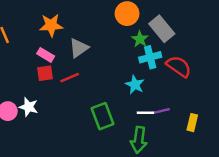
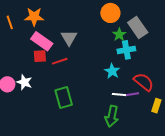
orange star: (51, 25) -> (34, 17), moved
gray triangle: (79, 48) -> (69, 38), turned -30
pink rectangle: (46, 55) -> (42, 41), size x1.5
red semicircle: (179, 66) -> (144, 82), moved
green rectangle: (102, 116) -> (64, 97), moved

